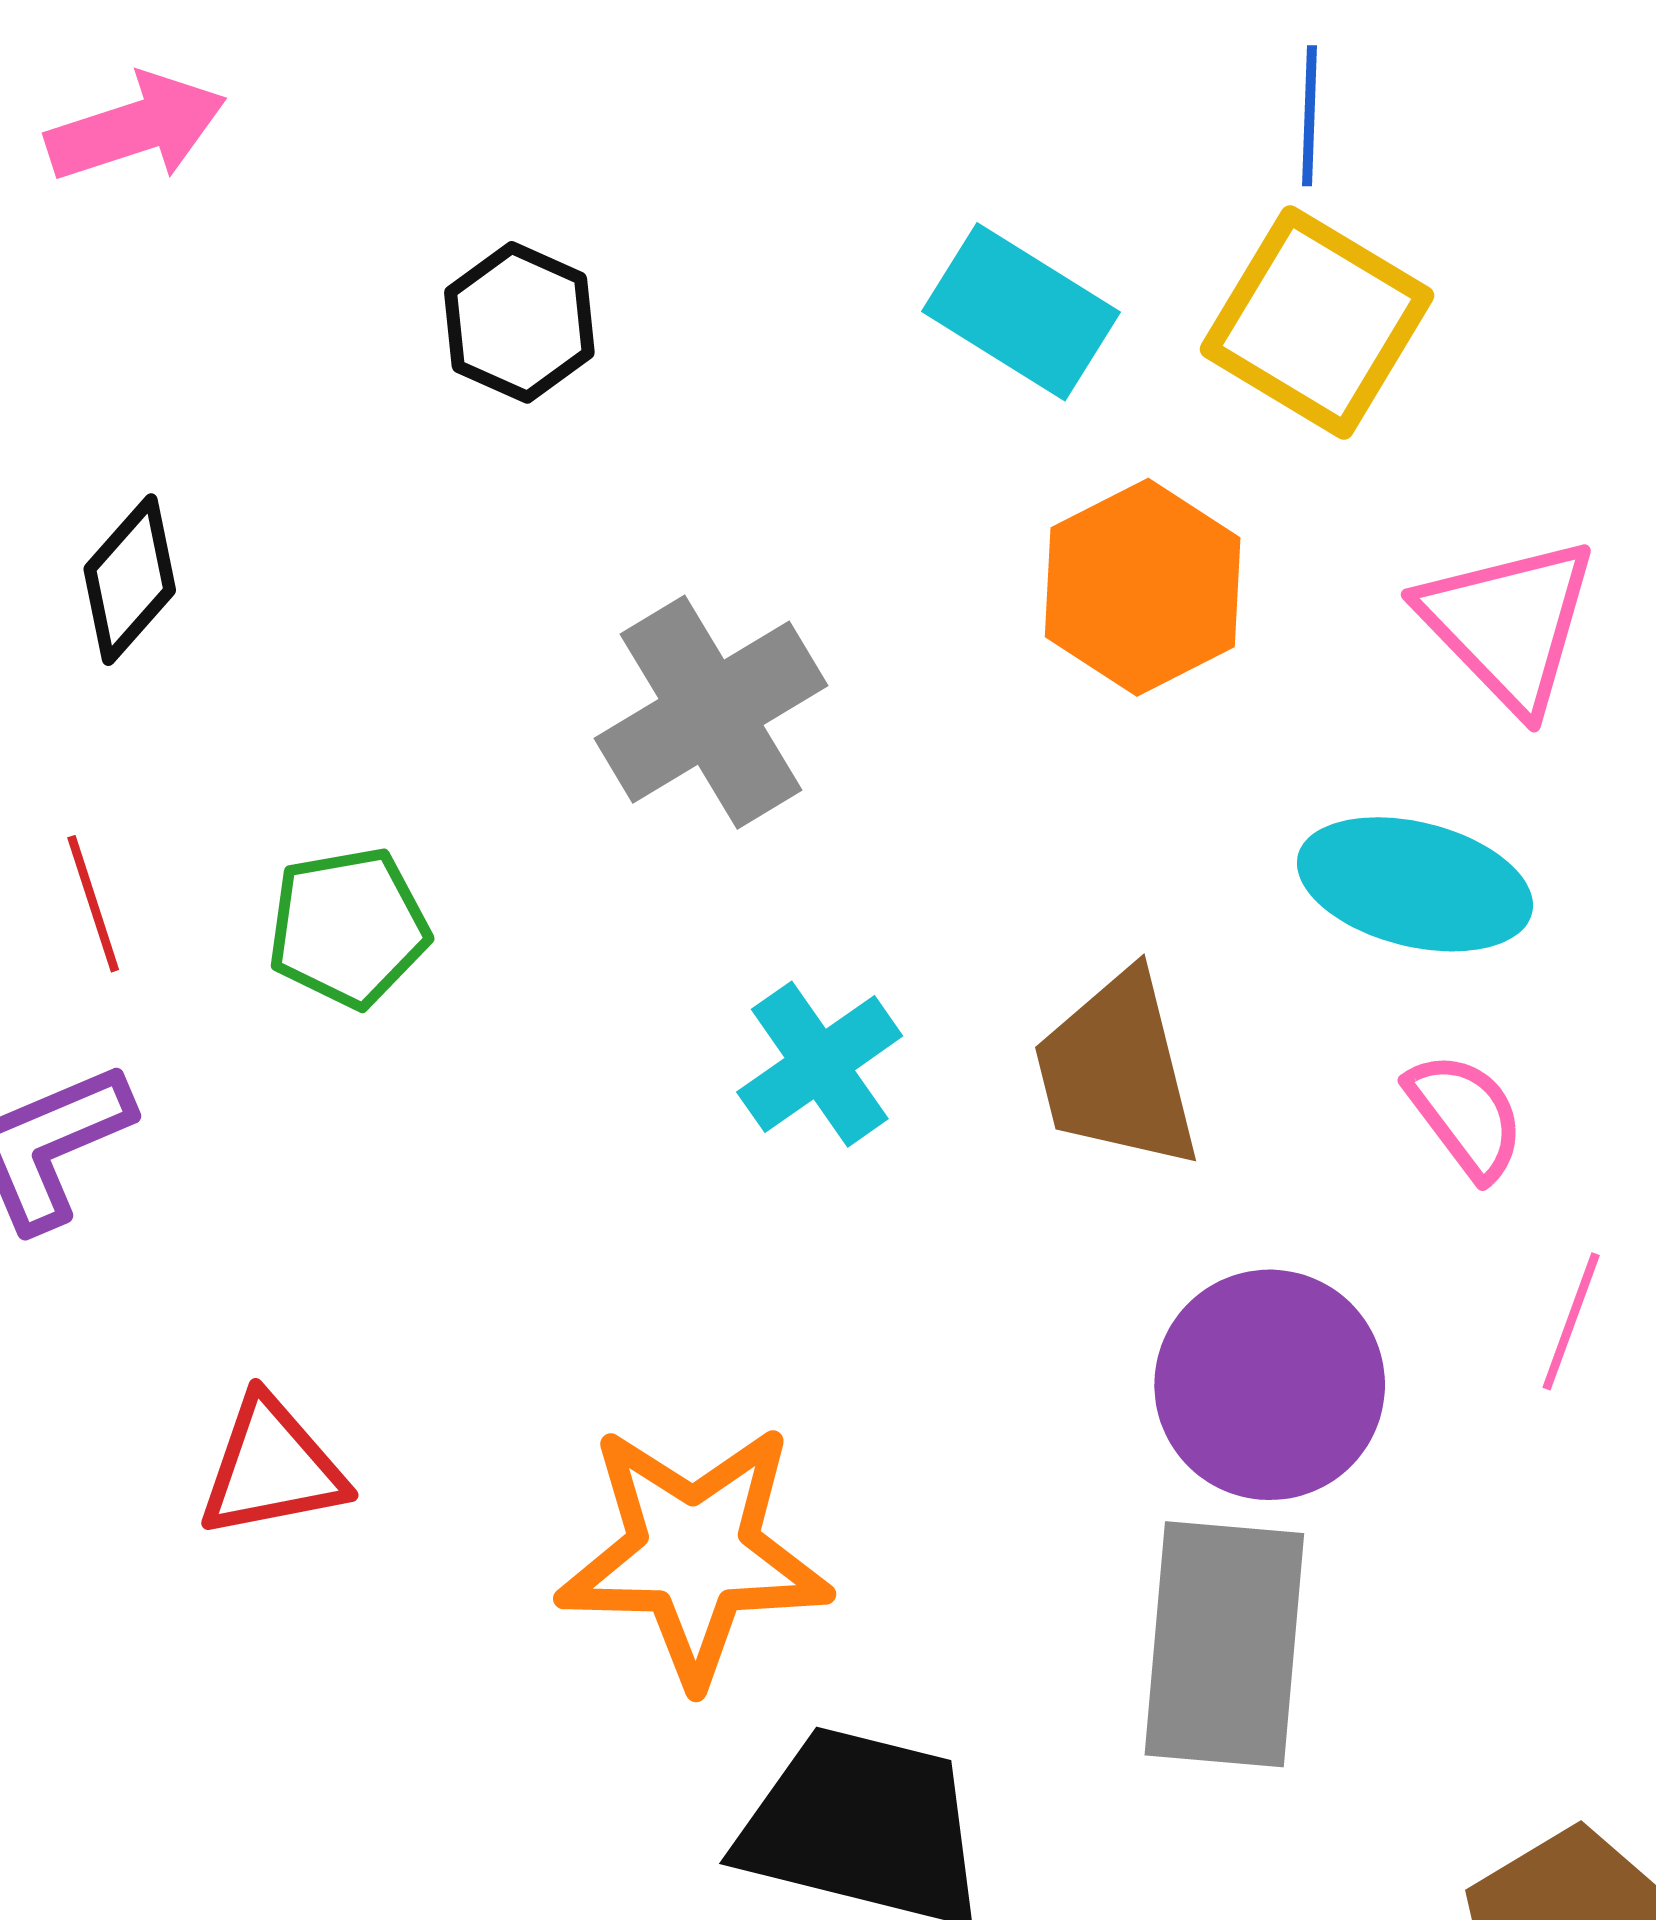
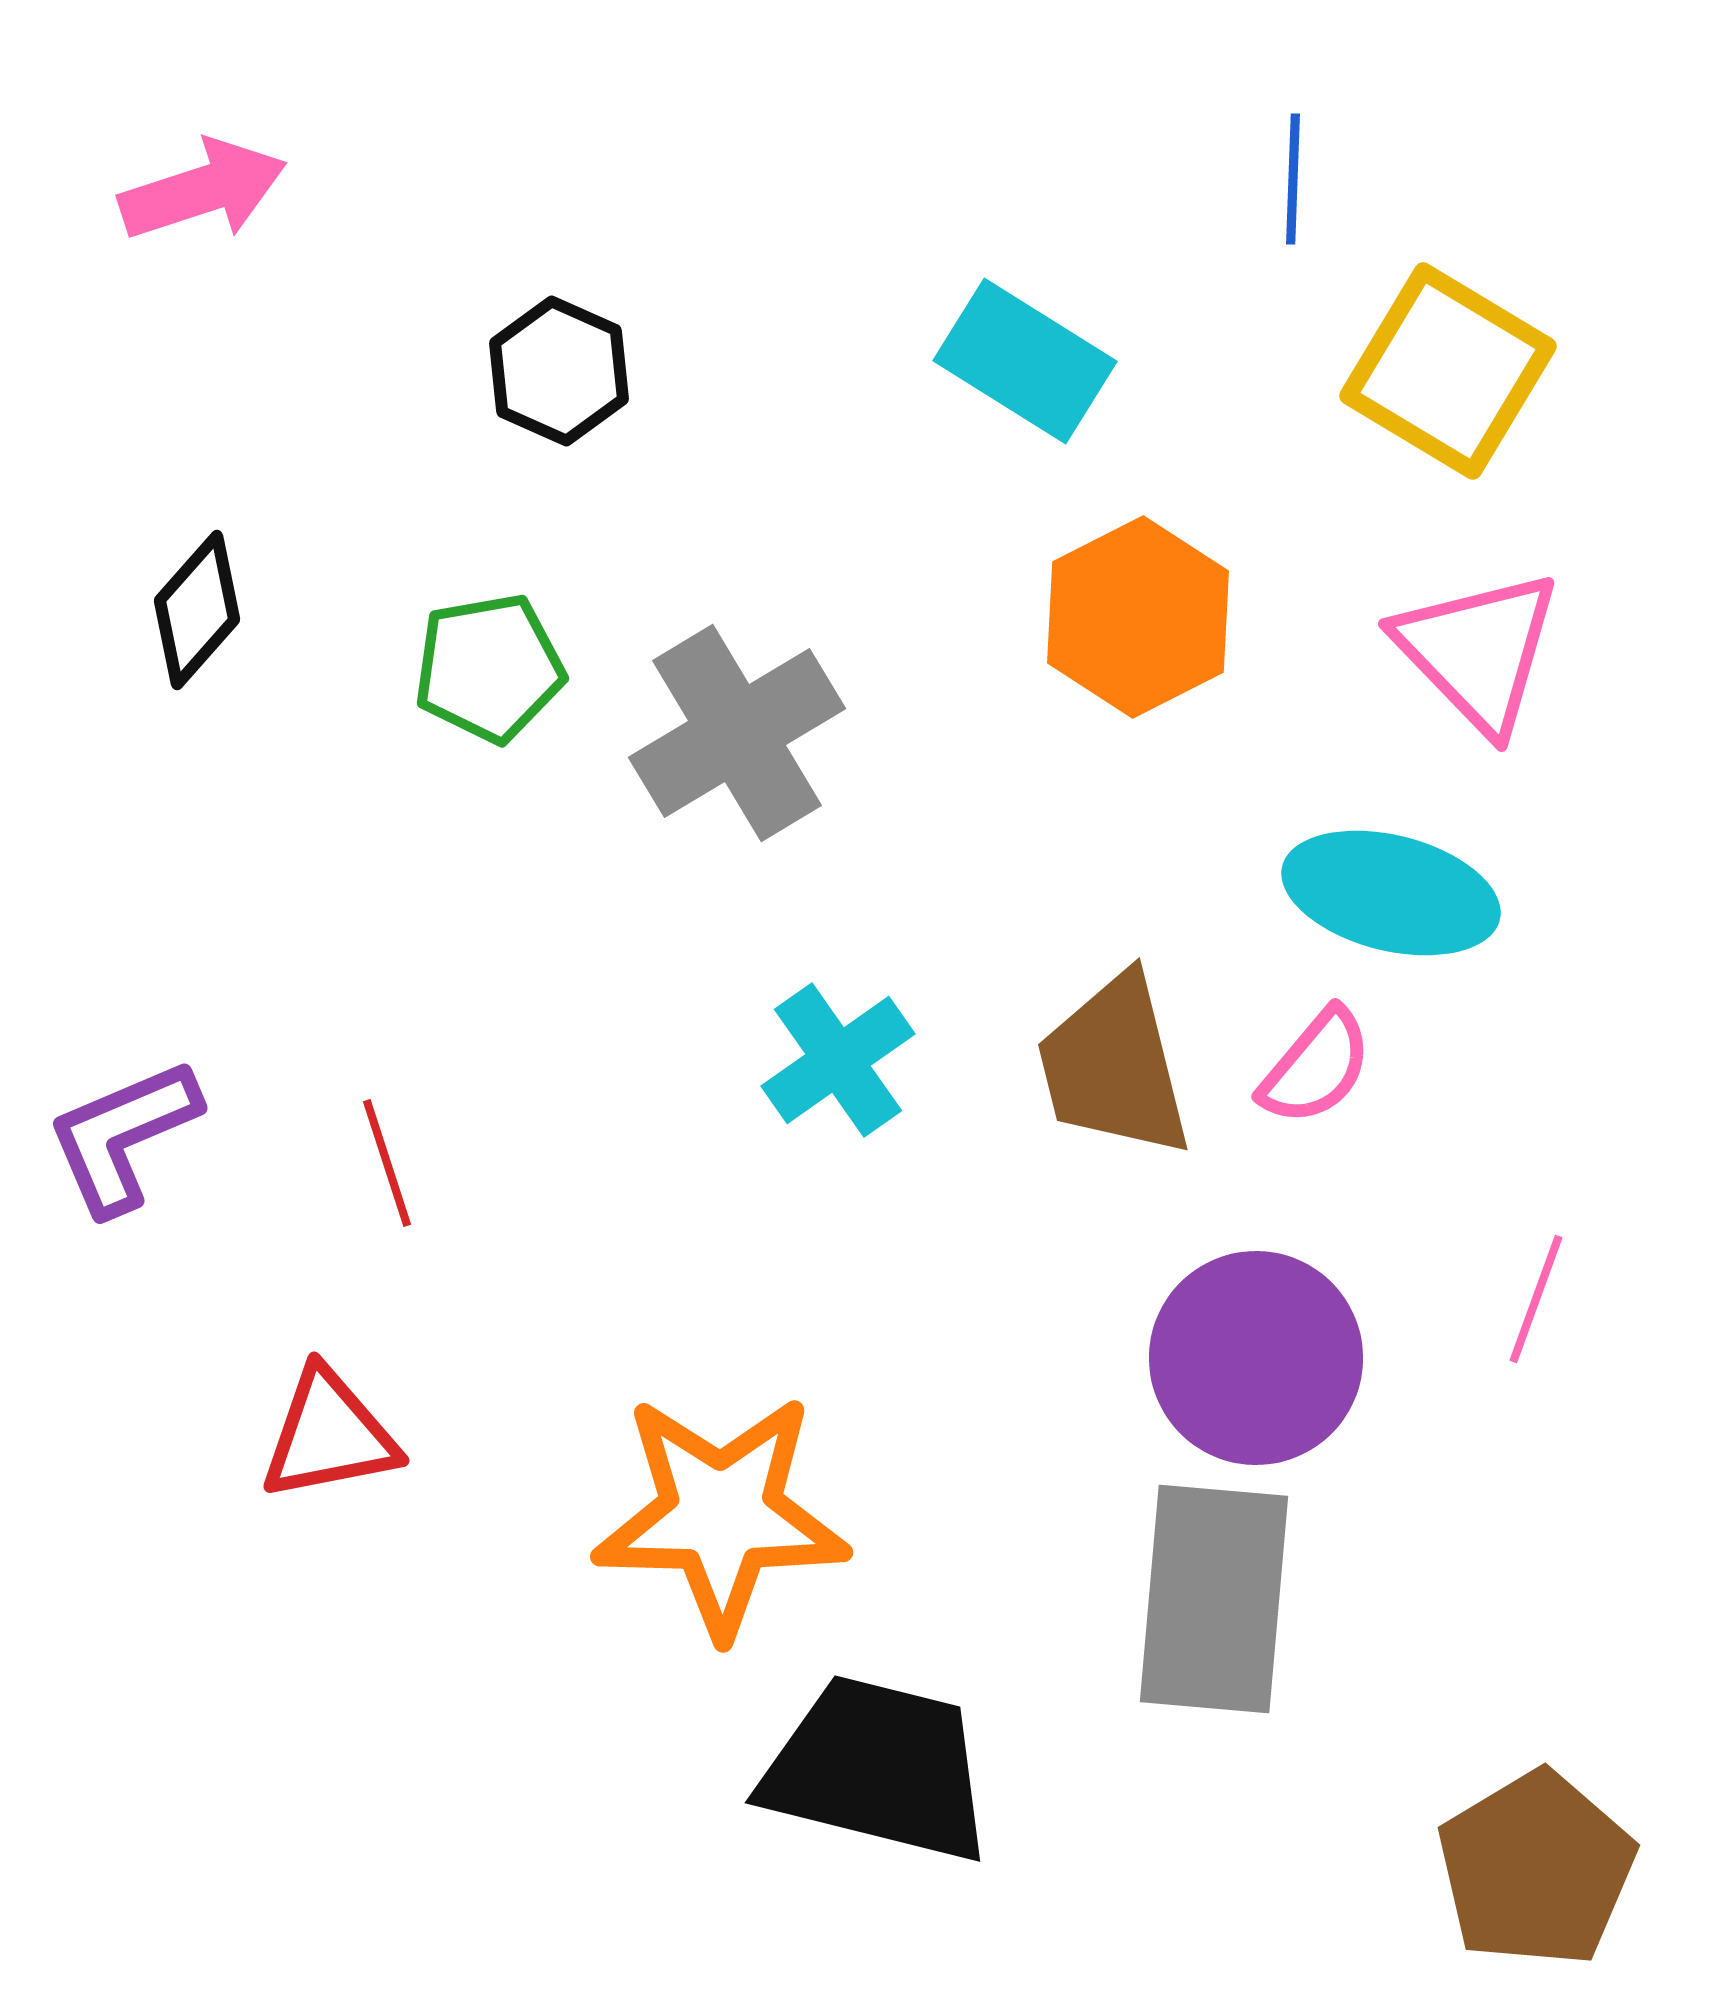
yellow square: (1317, 322) -> (1448, 371), moved
red line: (93, 904) -> (387, 1163), moved
green pentagon: (348, 927) -> (489, 668), moved
pink semicircle: (1466, 1116) -> (1316, 1067), moved, turned 77

